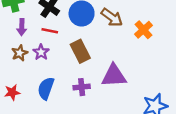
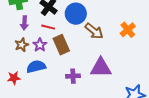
brown arrow: (112, 17) -> (94, 31), moved
brown rectangle: (80, 51) -> (61, 45), moved
blue semicircle: (46, 88) -> (36, 67), moved, turned 54

